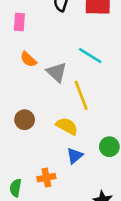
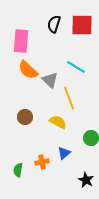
pink rectangle: (19, 22) -> (21, 41), size x1.6
orange semicircle: (28, 59) -> (28, 70), size x1.5
blue triangle: (75, 156) -> (64, 153), moved

